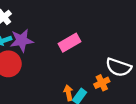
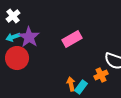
purple star: (22, 40) -> (29, 37), turned -30

